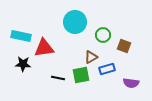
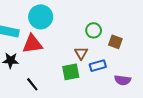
cyan circle: (75, 22) -> (41, 17), moved
brown triangle: (91, 57) -> (81, 53), turned -32
black line: (58, 78) -> (32, 84), moved, turned 40

